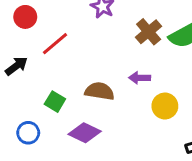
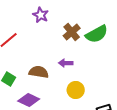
yellow circle: (165, 106) -> (76, 90), moved

